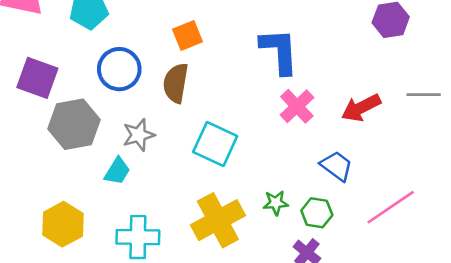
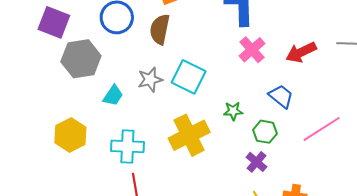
gray star: (139, 135) -> (150, 80), moved
green star: (276, 203) -> (233, 111), moved

